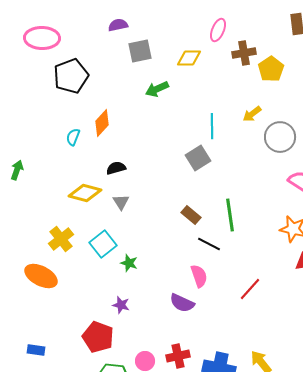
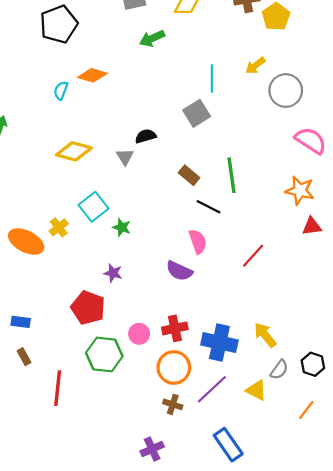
orange diamond: (102, 123) -> (92, 75), turned 64
black semicircle: (116, 168) -> (146, 136), moved
gray triangle: (121, 202) -> (125, 157), moved
yellow cross: (61, 239) -> (59, 227), moved, size x0.7

